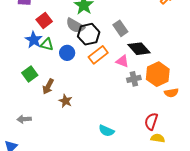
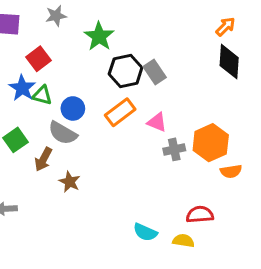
gray semicircle: (75, 26) -> (63, 133), moved
black hexagon: (89, 34) -> (126, 71), moved
black diamond: (139, 49) -> (229, 62), moved, turned 45
red semicircle: (151, 121) -> (200, 215), turned 66
cyan semicircle: (106, 131) -> (145, 232), moved
yellow semicircle: (158, 138) -> (183, 241), moved

